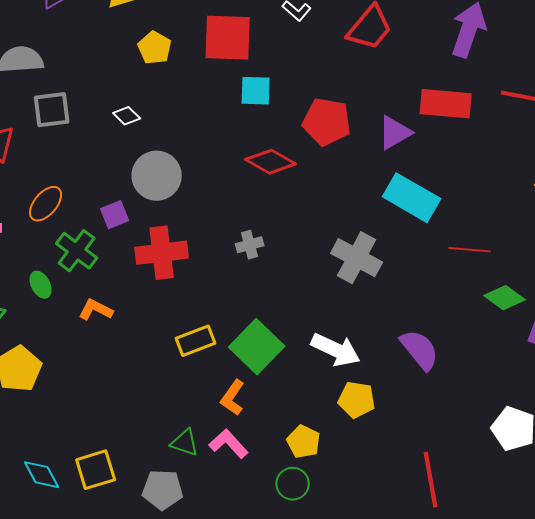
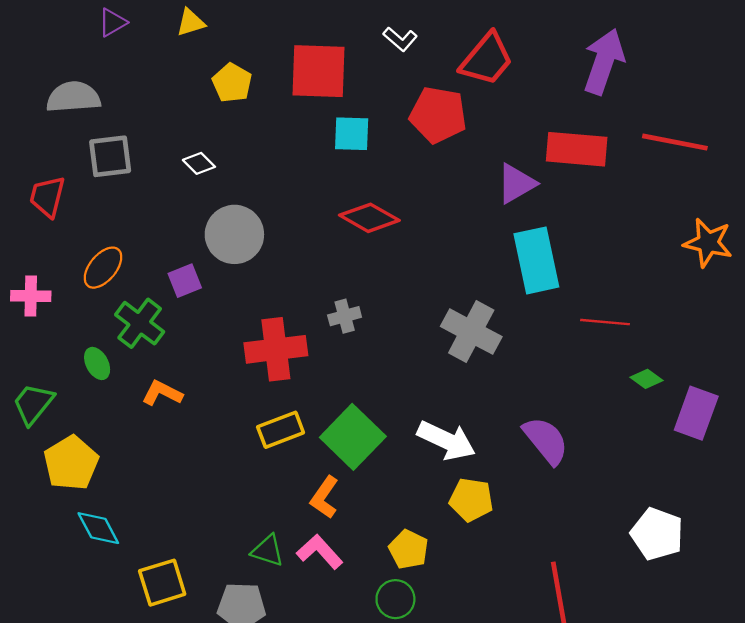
red pentagon: (327, 122) -> (438, 115), moved
cyan rectangle: (412, 198) -> (536, 260), turned 48
red cross: (162, 253) -> (276, 349), moved
green diamond: (505, 298) -> (646, 379), size x0.7
cyan diamond: (42, 475) -> (98, 528), moved

